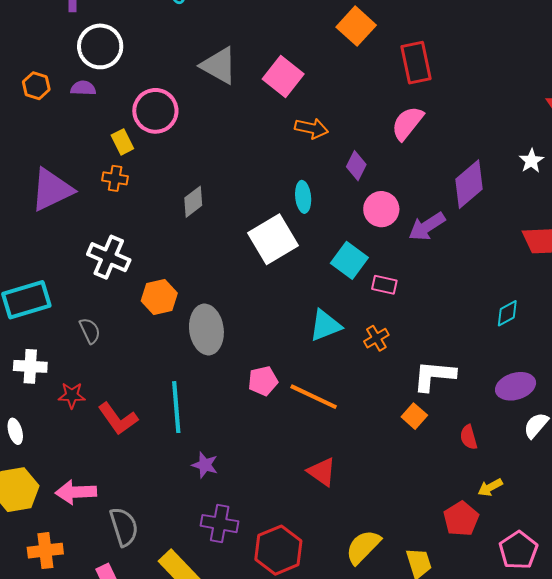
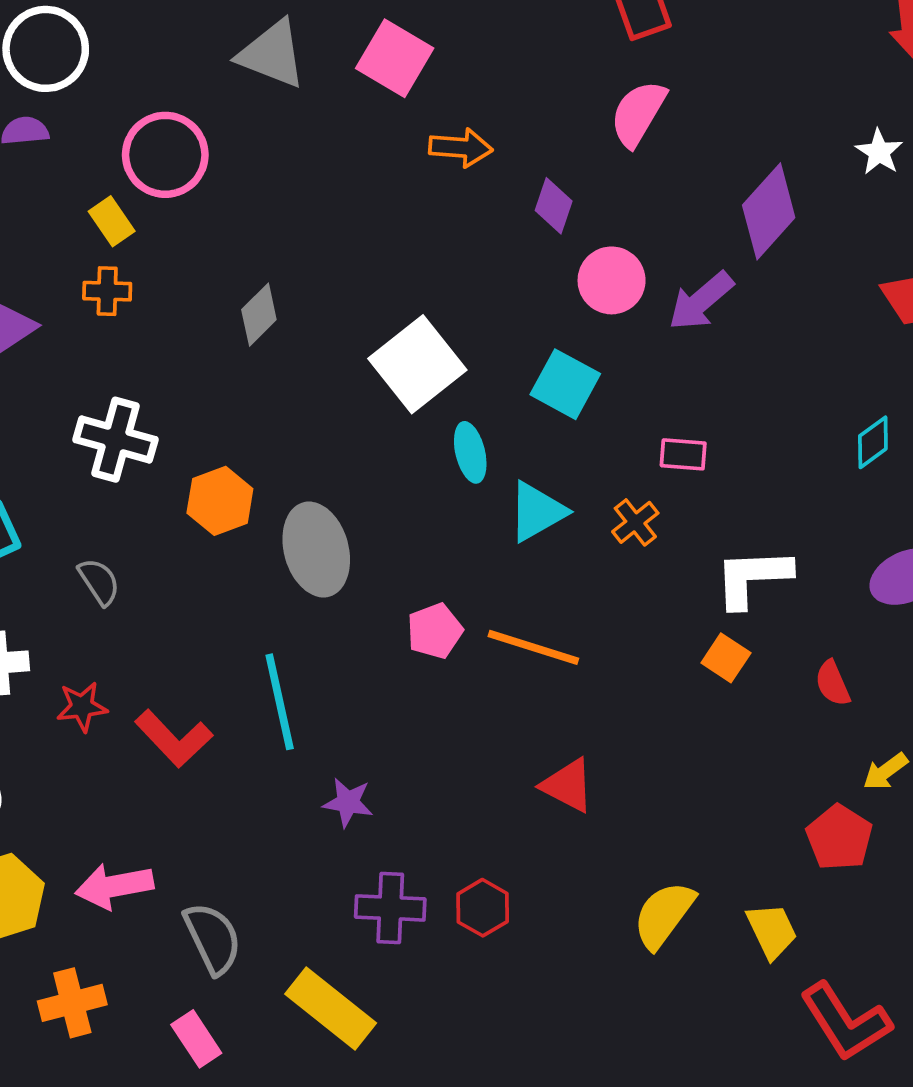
cyan ellipse: (303, 197) -> (470, 452), moved
pink rectangle: (384, 285) -> (683, 454), moved
red hexagon: (278, 550) -> (483, 908), moved, size x0.6

